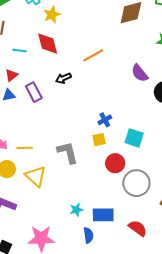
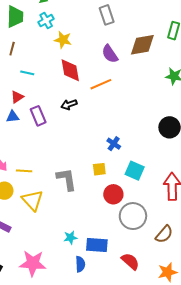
yellow star: (52, 15) -> (63, 40), turned 30
red diamond: (48, 44) -> (70, 70), moved
purple semicircle: (140, 73) -> (110, 54), moved
blue cross: (105, 120) -> (114, 144), moved, turned -32

